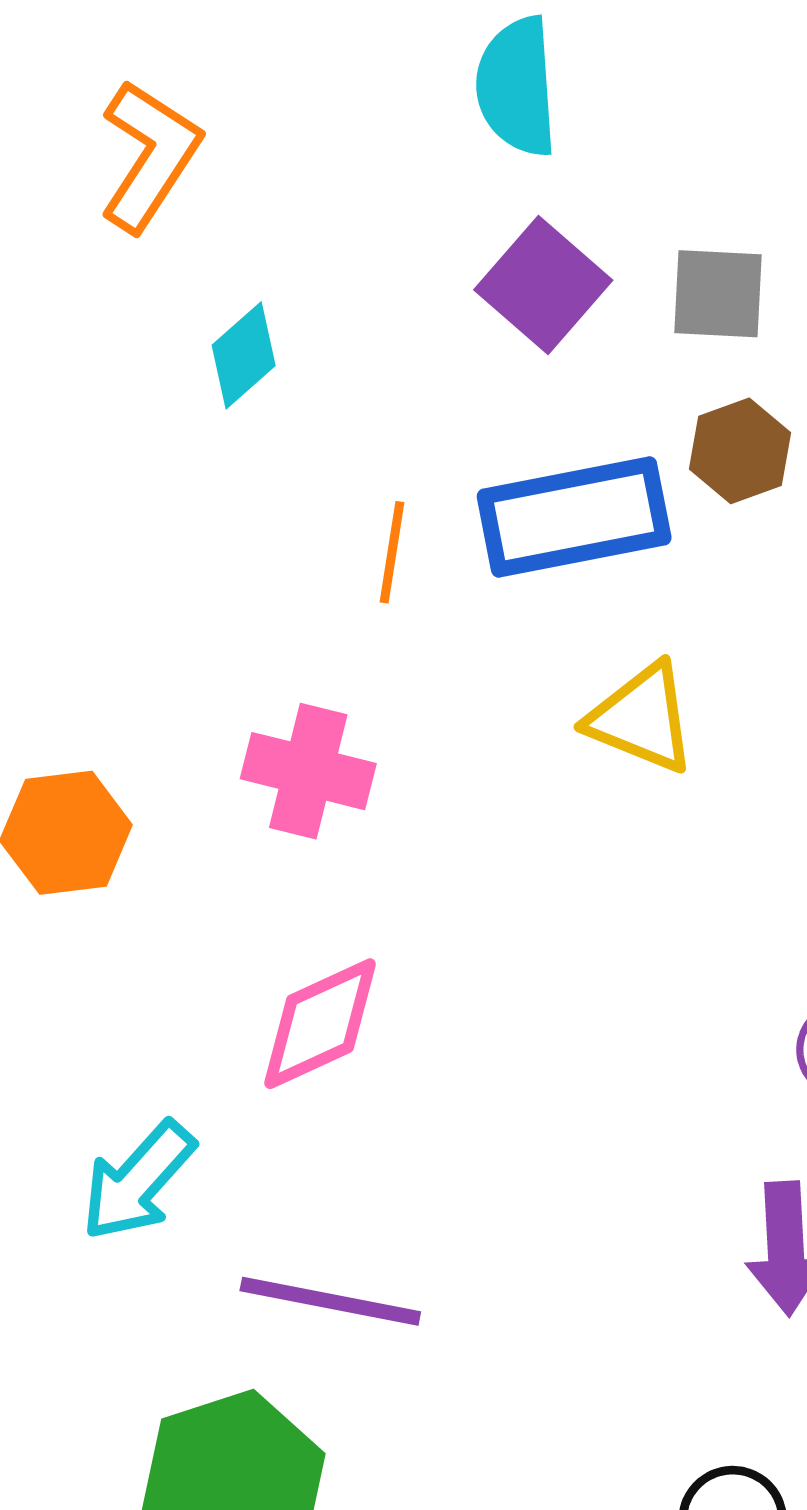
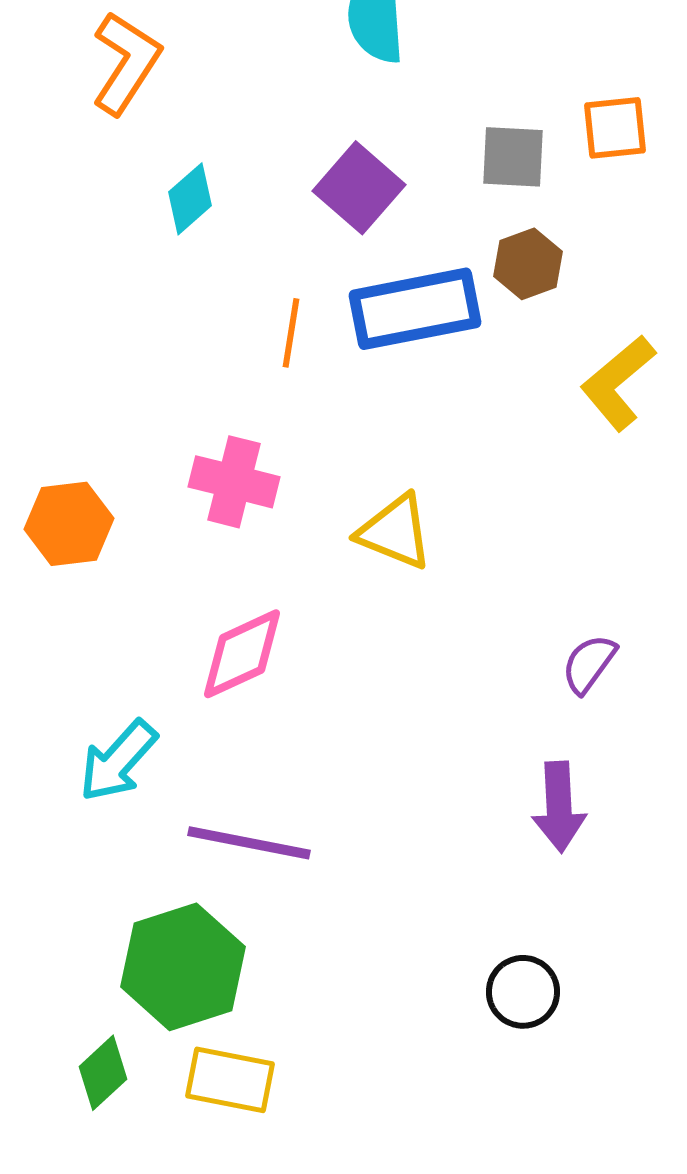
purple square: (543, 285) -> (359, 188), moved
yellow triangle: (642, 718) -> (395, 532), moved

